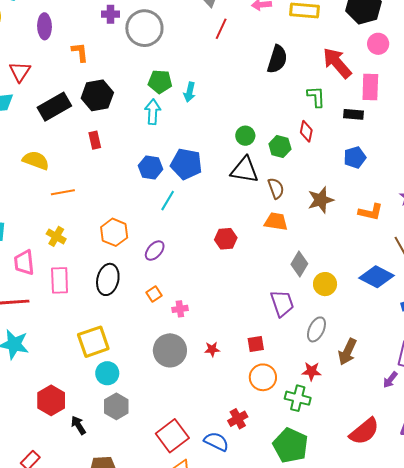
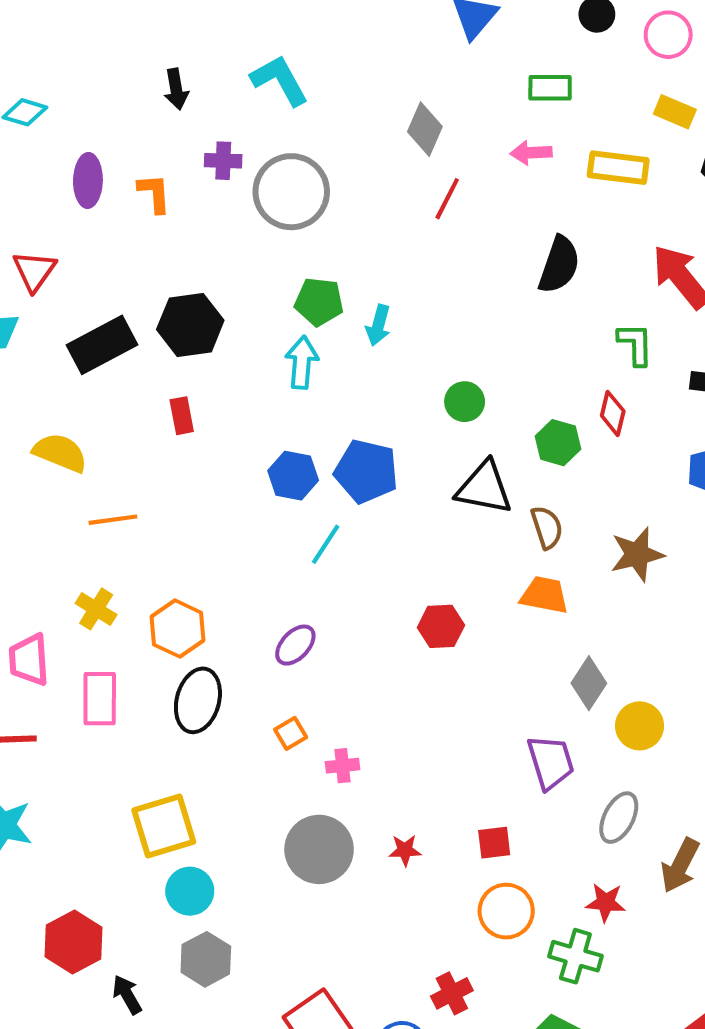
orange L-shape: (80, 52) -> (154, 193), moved
green circle: (245, 136) -> (465, 402), moved
orange hexagon: (114, 232) -> (177, 629), moved

